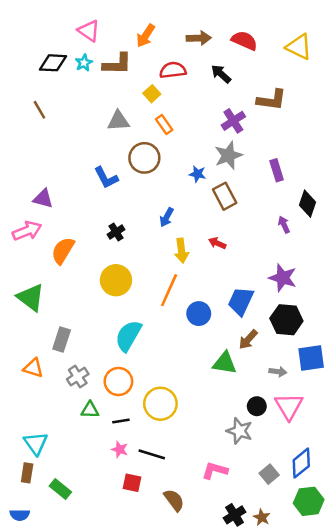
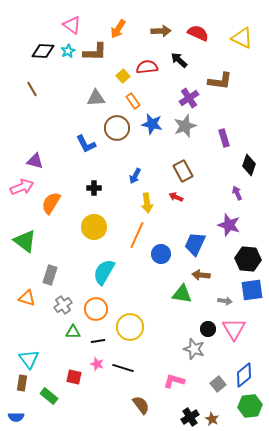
red semicircle: (173, 70) -> (147, 67), moved
blue star: (198, 174) -> (152, 124), moved, size x1.5
brown rectangle: (225, 196) -> (183, 171), moved
purple arrow: (284, 225) -> (237, 193), moved
black cross: (116, 232) -> (94, 188), turned 32
black hexagon: (286, 320) -> (248, 259), moved
brown arrow: (248, 340) -> (201, 275), turned 54
red square: (132, 483) -> (74, 377), moved

